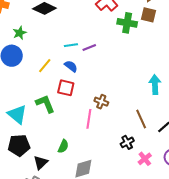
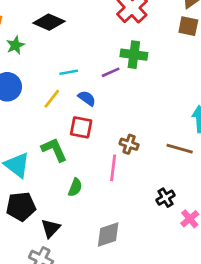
green cross: (127, 23) -> (134, 55), moved
green star: (20, 33) -> (15, 45), moved
cyan line: (71, 45) -> (69, 72), moved
brown line: (141, 119) -> (180, 149), moved, turned -48
green semicircle: (63, 146) -> (75, 187), moved

